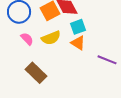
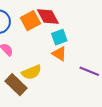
yellow semicircle: (51, 38) -> (31, 72), moved

